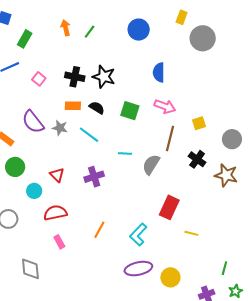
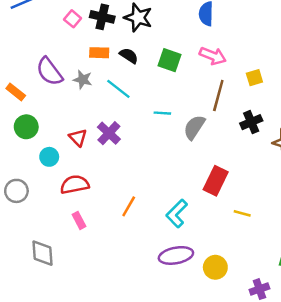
pink square: (39, 79) -> (73, 19), moved
black cross: (197, 159) -> (251, 122), turned 30
purple cross: (94, 177) -> (109, 133), moved, turned -30

